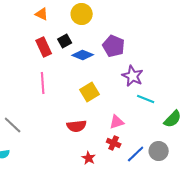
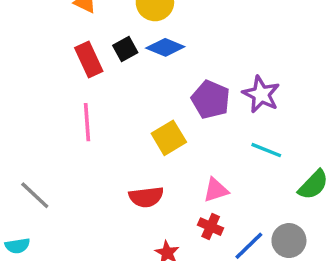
purple pentagon: (114, 46) -> (211, 100), moved
blue diamond: (83, 55) -> (165, 47), moved
purple star: (133, 76) -> (261, 94), moved

